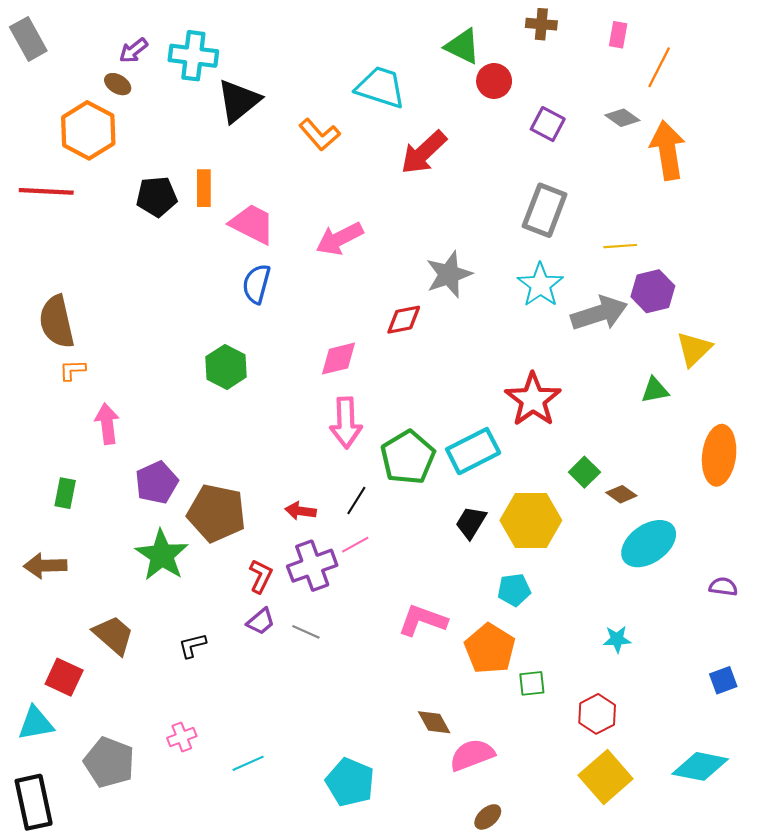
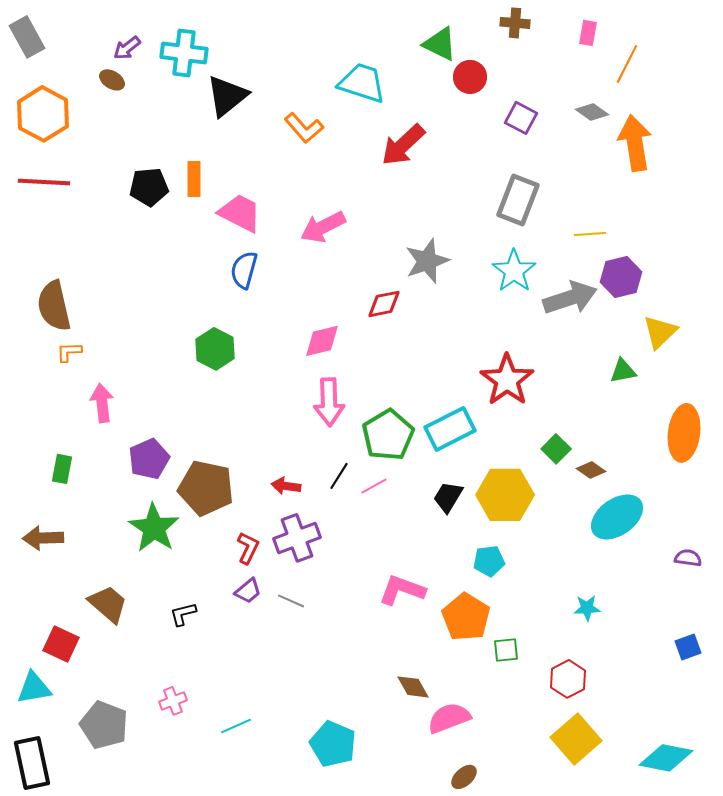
orange hexagon: (88, 130) -> (43, 114), moved
pink line: (355, 545) -> (374, 486), moved
cyan diamond: (700, 766) -> (666, 758), moved

